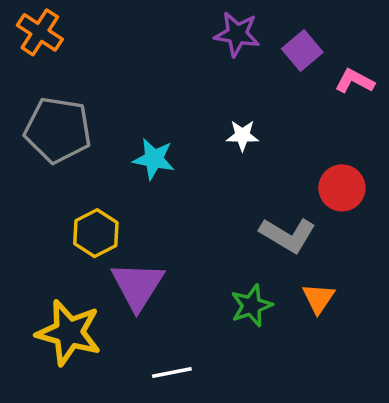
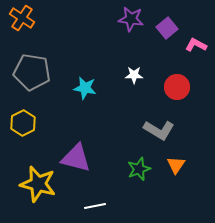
red circle: (342, 188) -> (177, 87), moved
yellow hexagon: (96, 233) -> (23, 123), moved
purple triangle: (138, 286) -> (76, 158), turned -48

